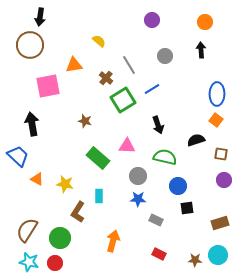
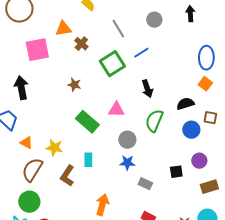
brown cross: (106, 78) -> (81, 44), moved
green semicircle: (165, 157) -> (154, 121), turned -80
purple circle: (224, 180) -> (199, 161), moved
blue circle: (178, 186) -> (191, 130), moved
brown semicircle: (27, 230) -> (32, 170), moved
green circle: (60, 238) -> (29, 202), moved

